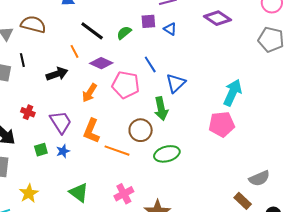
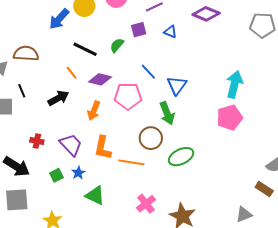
blue triangle: (170, 29) -> (170, 32), moved
green triangle: (79, 193) -> (95, 196), moved

